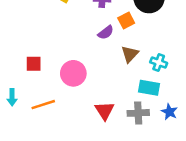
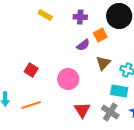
red square: (34, 64) -> (31, 70), moved, turned 32
pink circle: (73, 73) -> (68, 79), moved
gray cross: (138, 113) -> (110, 112), turned 36

